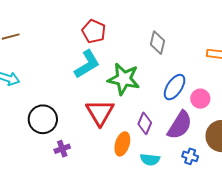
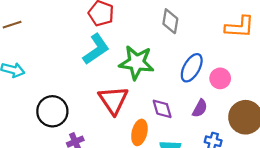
purple diamond: (145, 123) -> (162, 109), turned -35
purple semicircle: (180, 125) -> (200, 108), size x0.6

